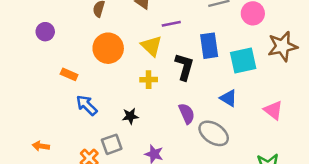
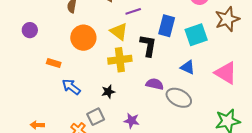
blue rectangle: (209, 46) -> (167, 26), turned 30
yellow cross: (149, 80) -> (120, 60), size x1.6
pink triangle: (273, 110) -> (226, 73), size x1.4
purple semicircle: (187, 114) -> (155, 84), turned -48

